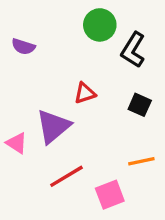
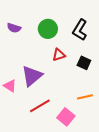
green circle: (100, 25) -> (48, 29), moved
red triangle: (85, 93) -> (59, 55), moved
pink square: (110, 195) -> (66, 117), turned -30

